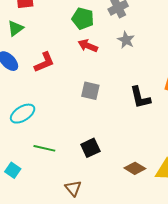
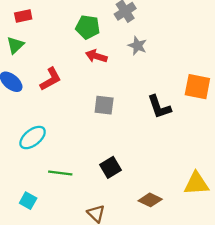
brown diamond: (135, 168) -> (150, 200), moved

